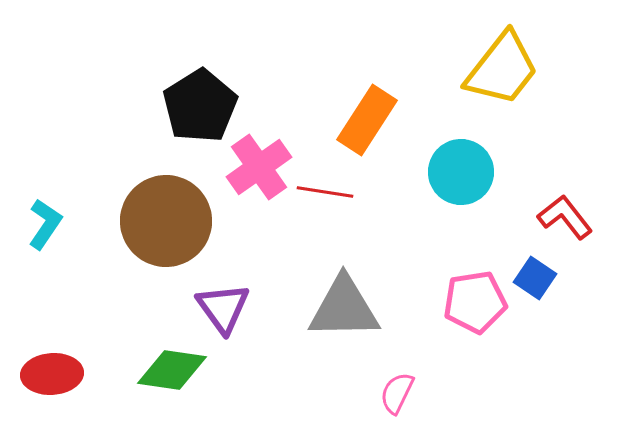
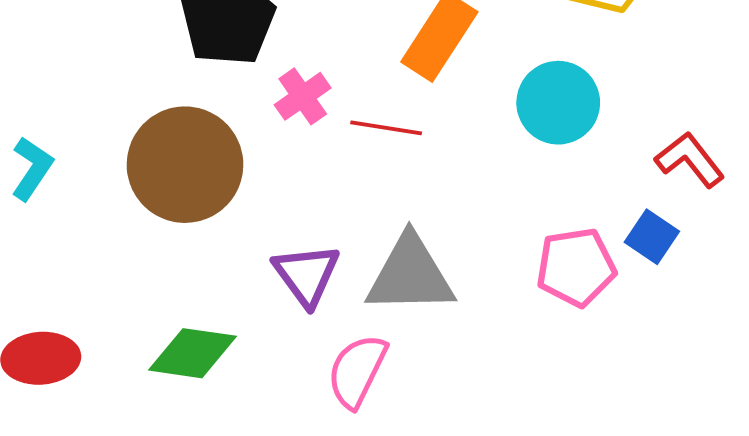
pink cross: (259, 167) -> (303, 96), size x0.7
purple triangle: (223, 308) -> (306, 275), moved
pink semicircle: (397, 393) -> (357, 371), moved, size x1.4

